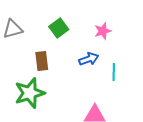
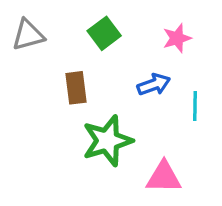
green star: (30, 93) -> (107, 141), moved

